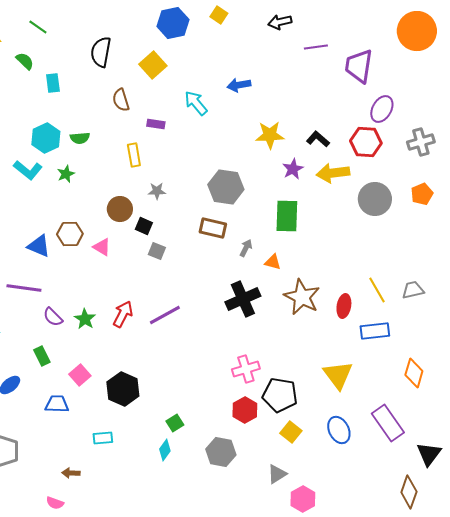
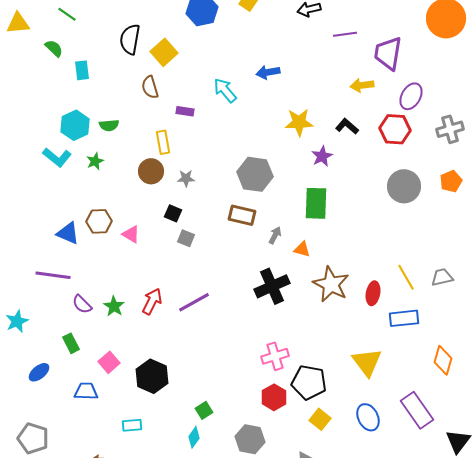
yellow square: (153, 65) -> (164, 52), moved
yellow arrow: (333, 173) -> (362, 85), moved, size x0.7
brown circle: (120, 209) -> (151, 171), moved

